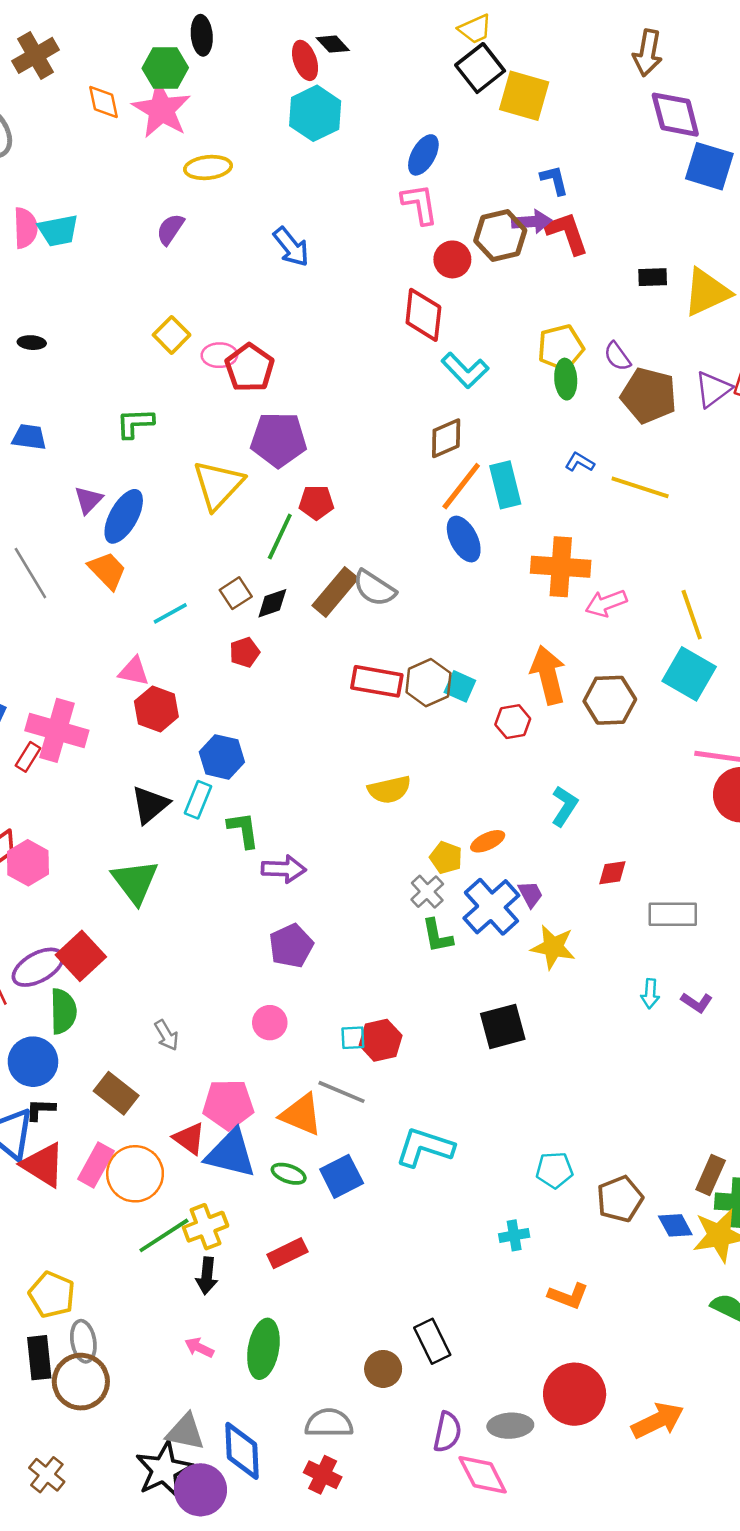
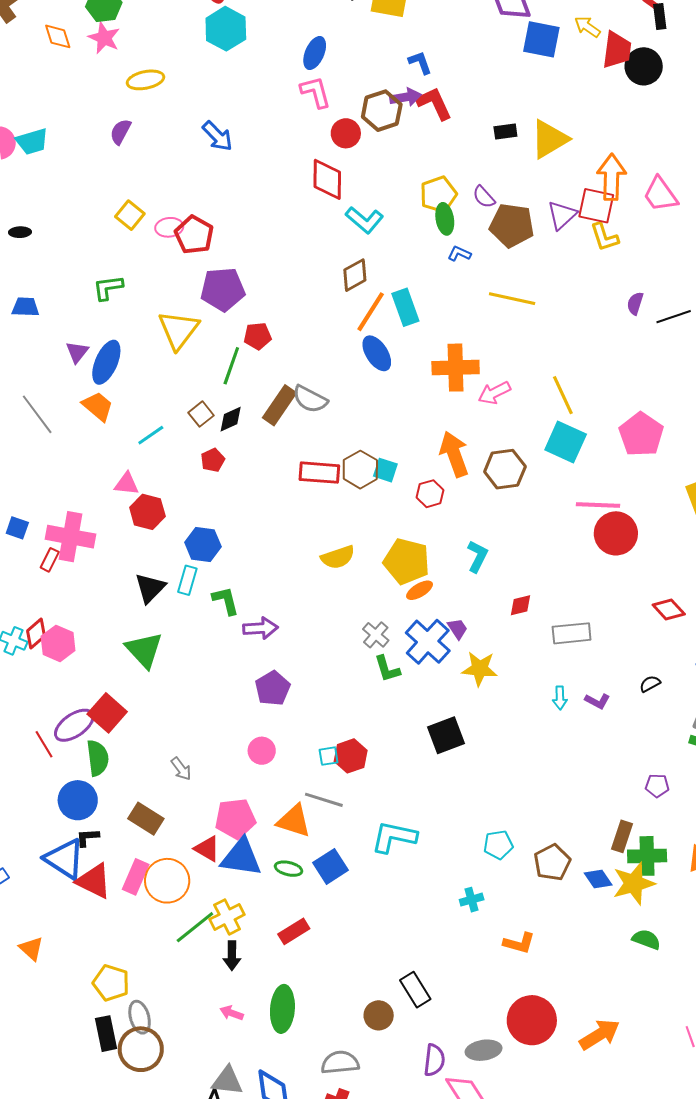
pink star: (161, 110) -> (104, 38), size x0.7
blue L-shape: (580, 462) -> (459, 254), moved
yellow pentagon: (446, 858) -> (407, 561), moved, size x1.8

